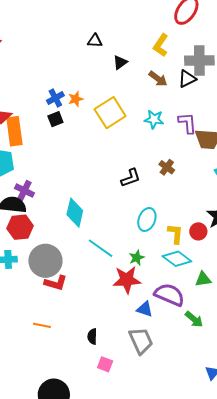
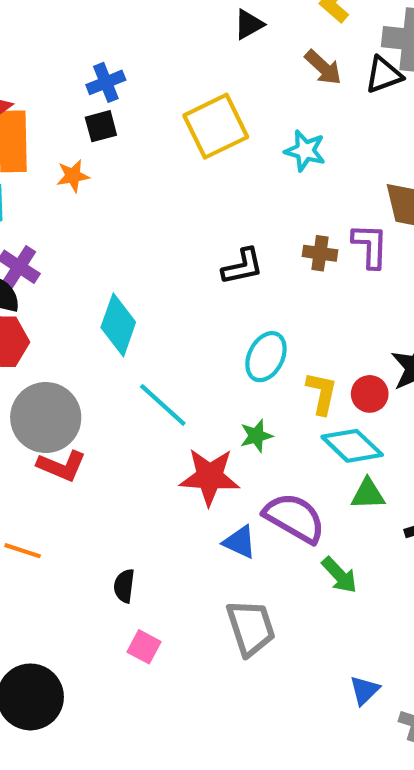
orange star: (76, 99) -> (73, 176), moved
purple L-shape: (188, 123) -> (370, 246), moved
brown cross: (167, 167) -> (320, 253), turned -35
green star: (137, 258) -> (256, 436), moved
cyan diamond: (177, 259) -> (352, 446), moved
gray trapezoid: (141, 341) -> (251, 628), moved

